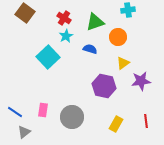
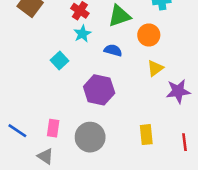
cyan square: (48, 57) -> (59, 61), size x0.6
purple hexagon: (104, 86) -> (99, 90), moved
yellow rectangle: (116, 124) -> (146, 135), moved, turned -35
gray triangle: (24, 132) -> (45, 156), moved, turned -48

